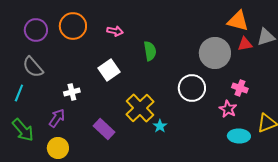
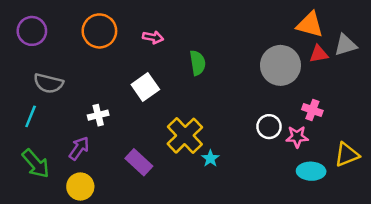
purple circle: (36, 30) -> (32, 31), moved
gray semicircle: (33, 67) -> (48, 83), turned -35
white circle: (192, 88) -> (269, 127), moved, size x0.7
pink star: (228, 109) -> (297, 137), turned -30

